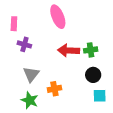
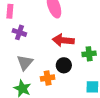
green cross: (91, 50) -> (89, 54), moved
black circle: (93, 75) -> (64, 65), moved

